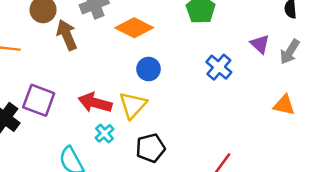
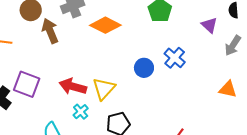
purple triangle: (260, 44) -> (209, 25), moved
blue circle: (149, 69) -> (144, 68), moved

